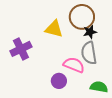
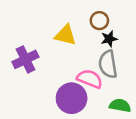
brown circle: (82, 17) -> (99, 21), size x0.6
purple circle: (59, 81) -> (72, 98), size x1.6

